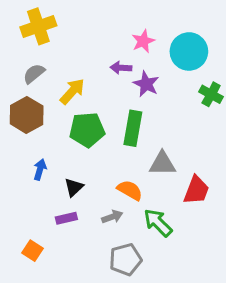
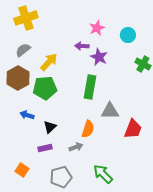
cyan circle: (189, 51) -> (128, 35), size x0.6
green pentagon: (87, 130) -> (45, 88), moved
blue arrow: (40, 170) -> (27, 115), turned -88
orange semicircle: (130, 190) -> (88, 129), turned 78
green arrow: (158, 223) -> (103, 174), moved
gray pentagon: (125, 260) -> (61, 177), moved

